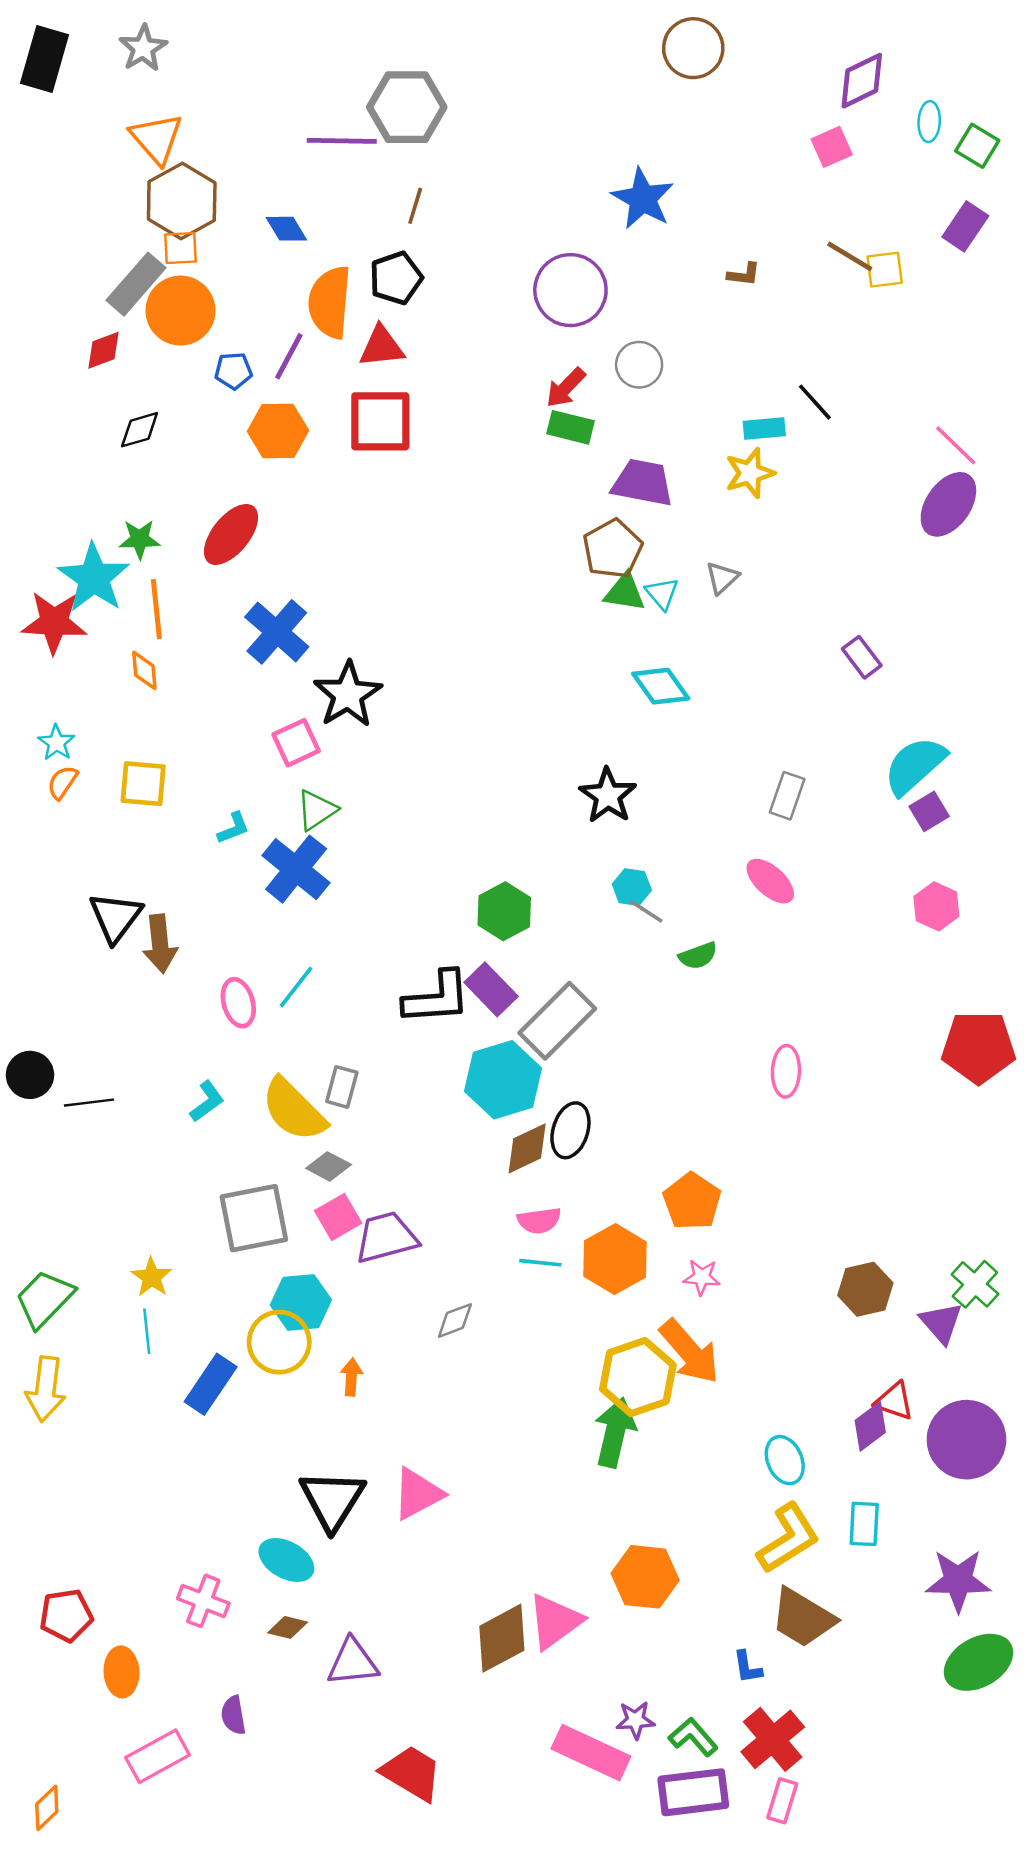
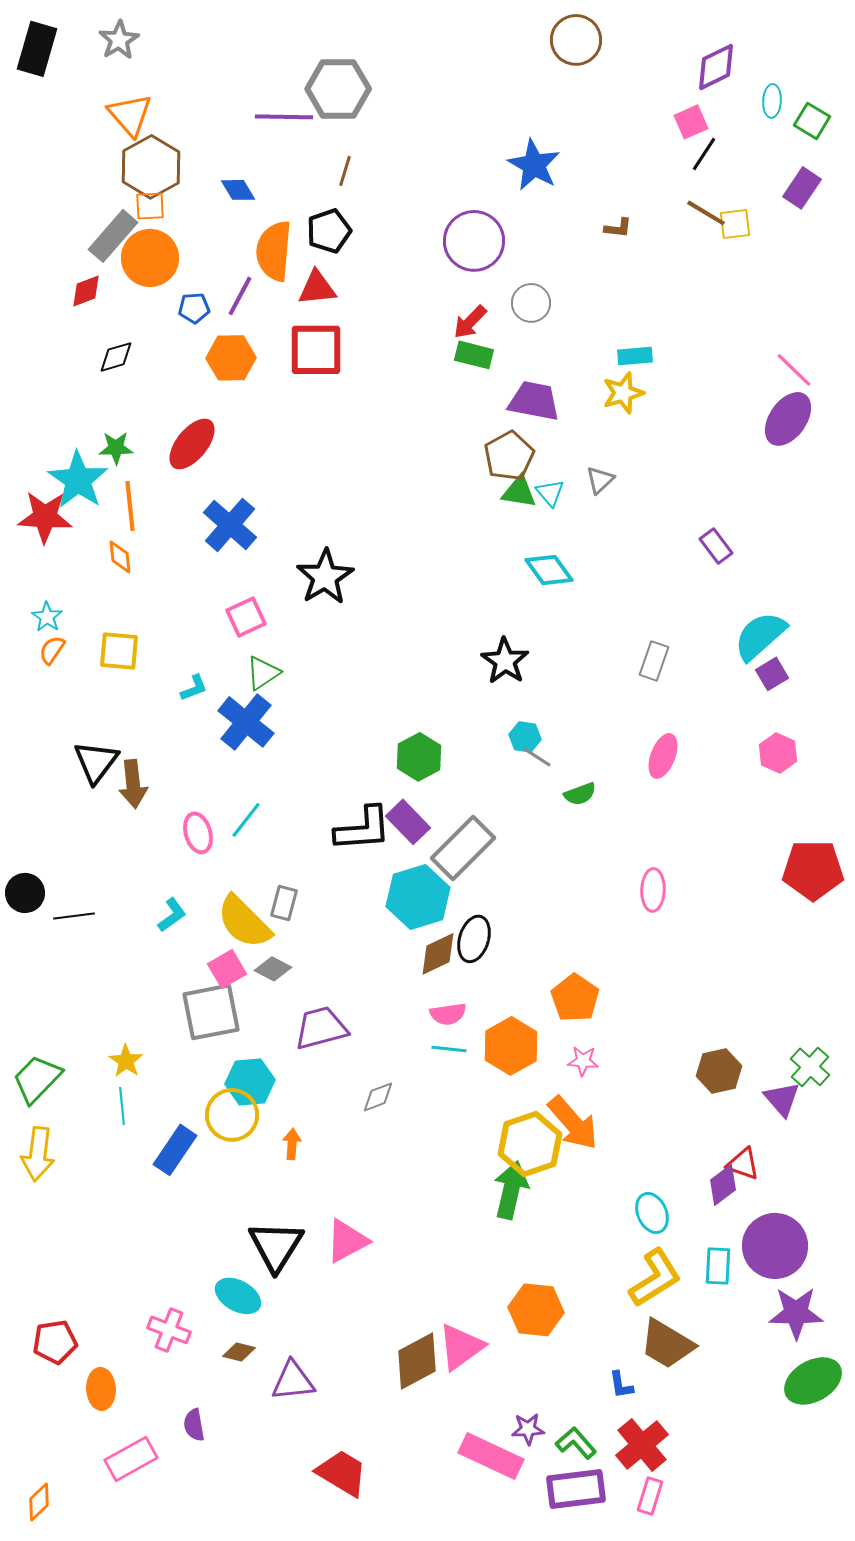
black line: (815, 402) -> (704, 154), moved, turned 75
black star: (348, 695) -> (325, 577), moved
pink ellipse: (770, 881) -> (663, 756), moved, turned 69
pink square: (338, 1217) -> (227, 969), moved
purple circle: (966, 1440) -> (775, 1246), moved

